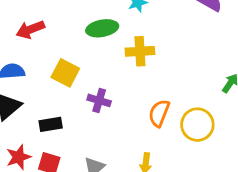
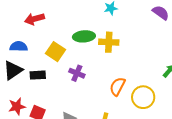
green ellipse: (102, 28) -> (84, 36), moved
black rectangle: (51, 124) -> (38, 75), moved

